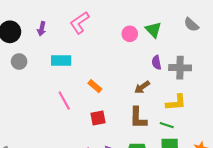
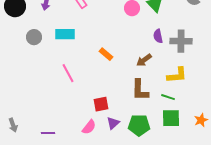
gray circle: (19, 62) -> (34, 37), moved
orange rectangle: (95, 86) -> (106, 54), moved
red square: (98, 118) -> (101, 104), moved

